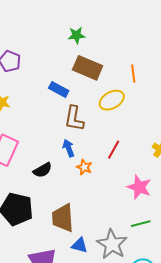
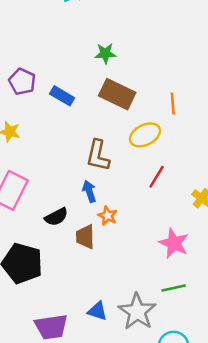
blue rectangle: (59, 89) -> (62, 96), moved
red line: (114, 150) -> (157, 177), moved
brown trapezoid: (63, 218) -> (85, 237), moved, size x0.7

